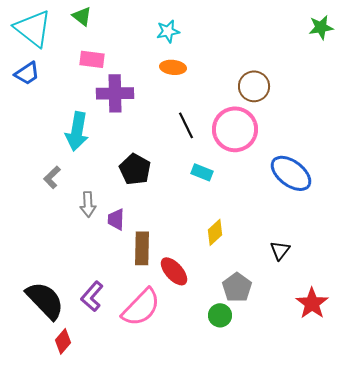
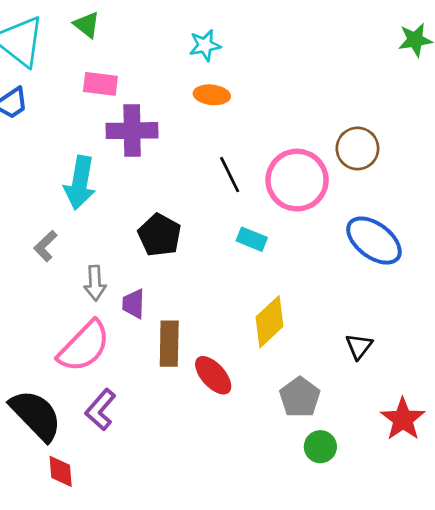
brown circle: (254, 86) -> (357, 148), moved
yellow diamond: (215, 232) -> (270, 322), size x1.4
pink semicircle: (141, 307) -> (84, 346), moved
green circle: (220, 315) -> (320, 447), moved
red diamond: (63, 341) -> (61, 471), turned -45

